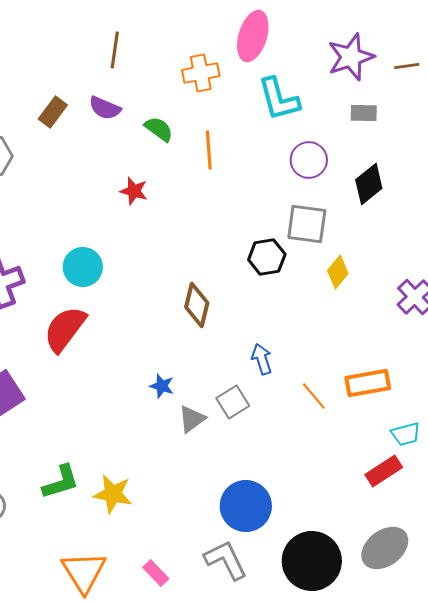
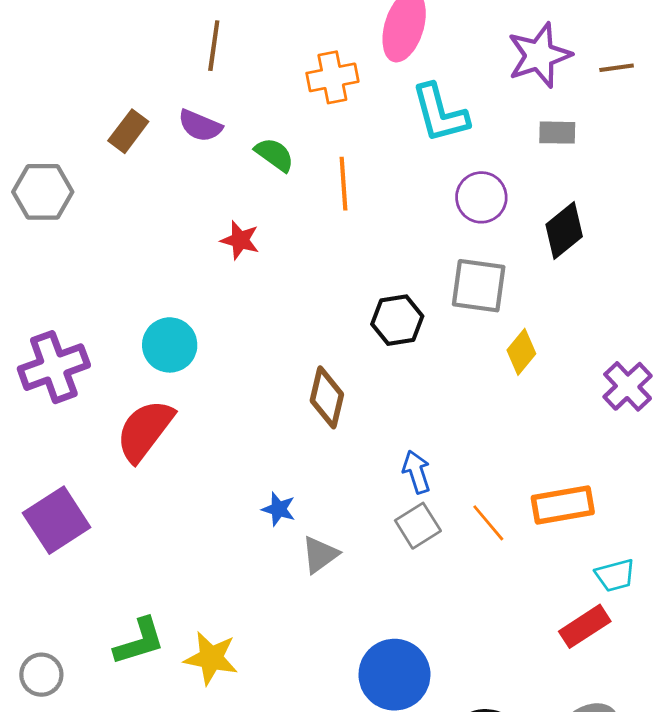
black hexagon: (267, 257) -> (397, 320), moved
gray square: (233, 402) -> (418, 526), moved

